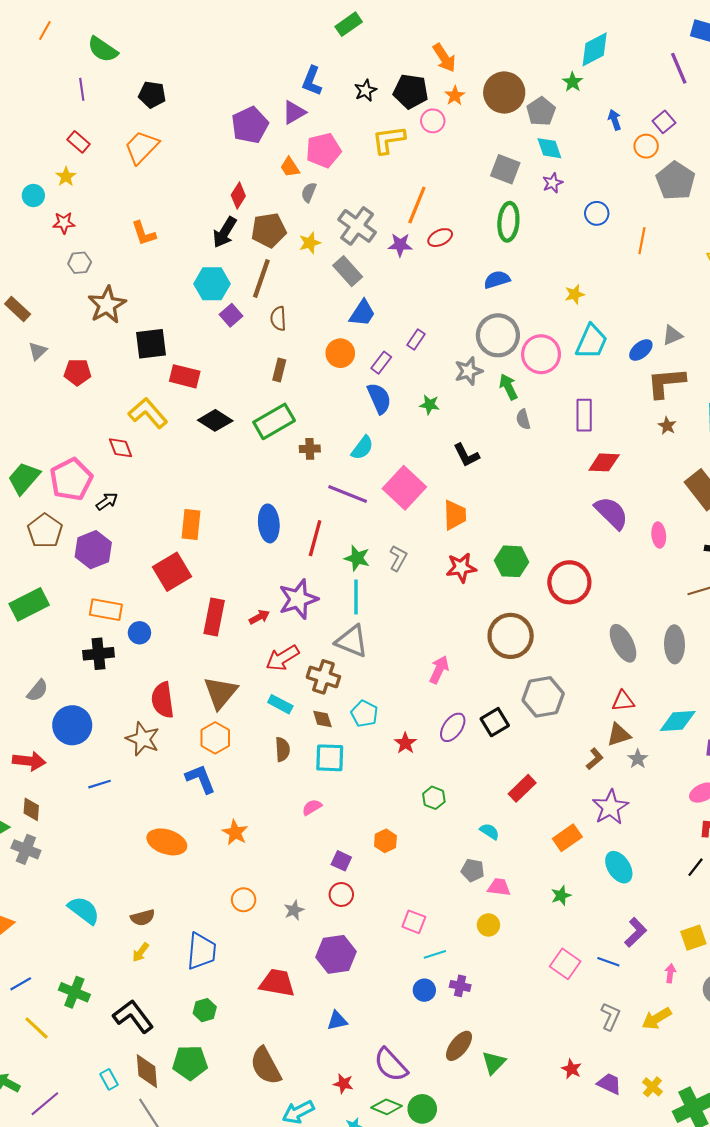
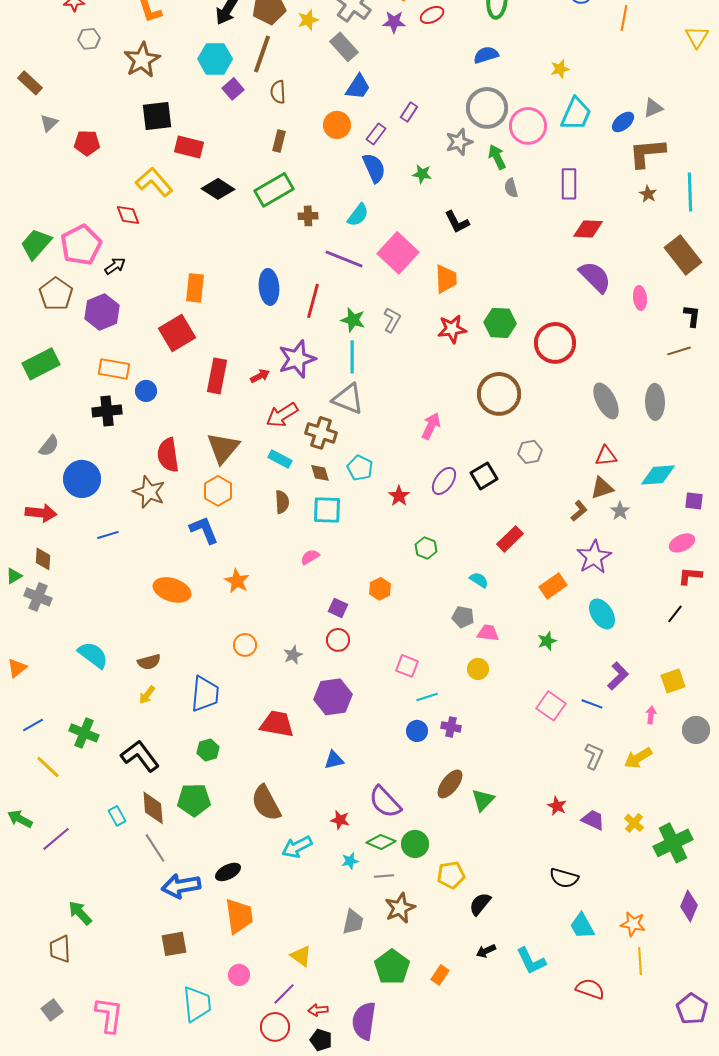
brown star: (107, 305) -> (142, 60), moved
gray hexagon: (543, 697) -> (530, 452), size x0.6

